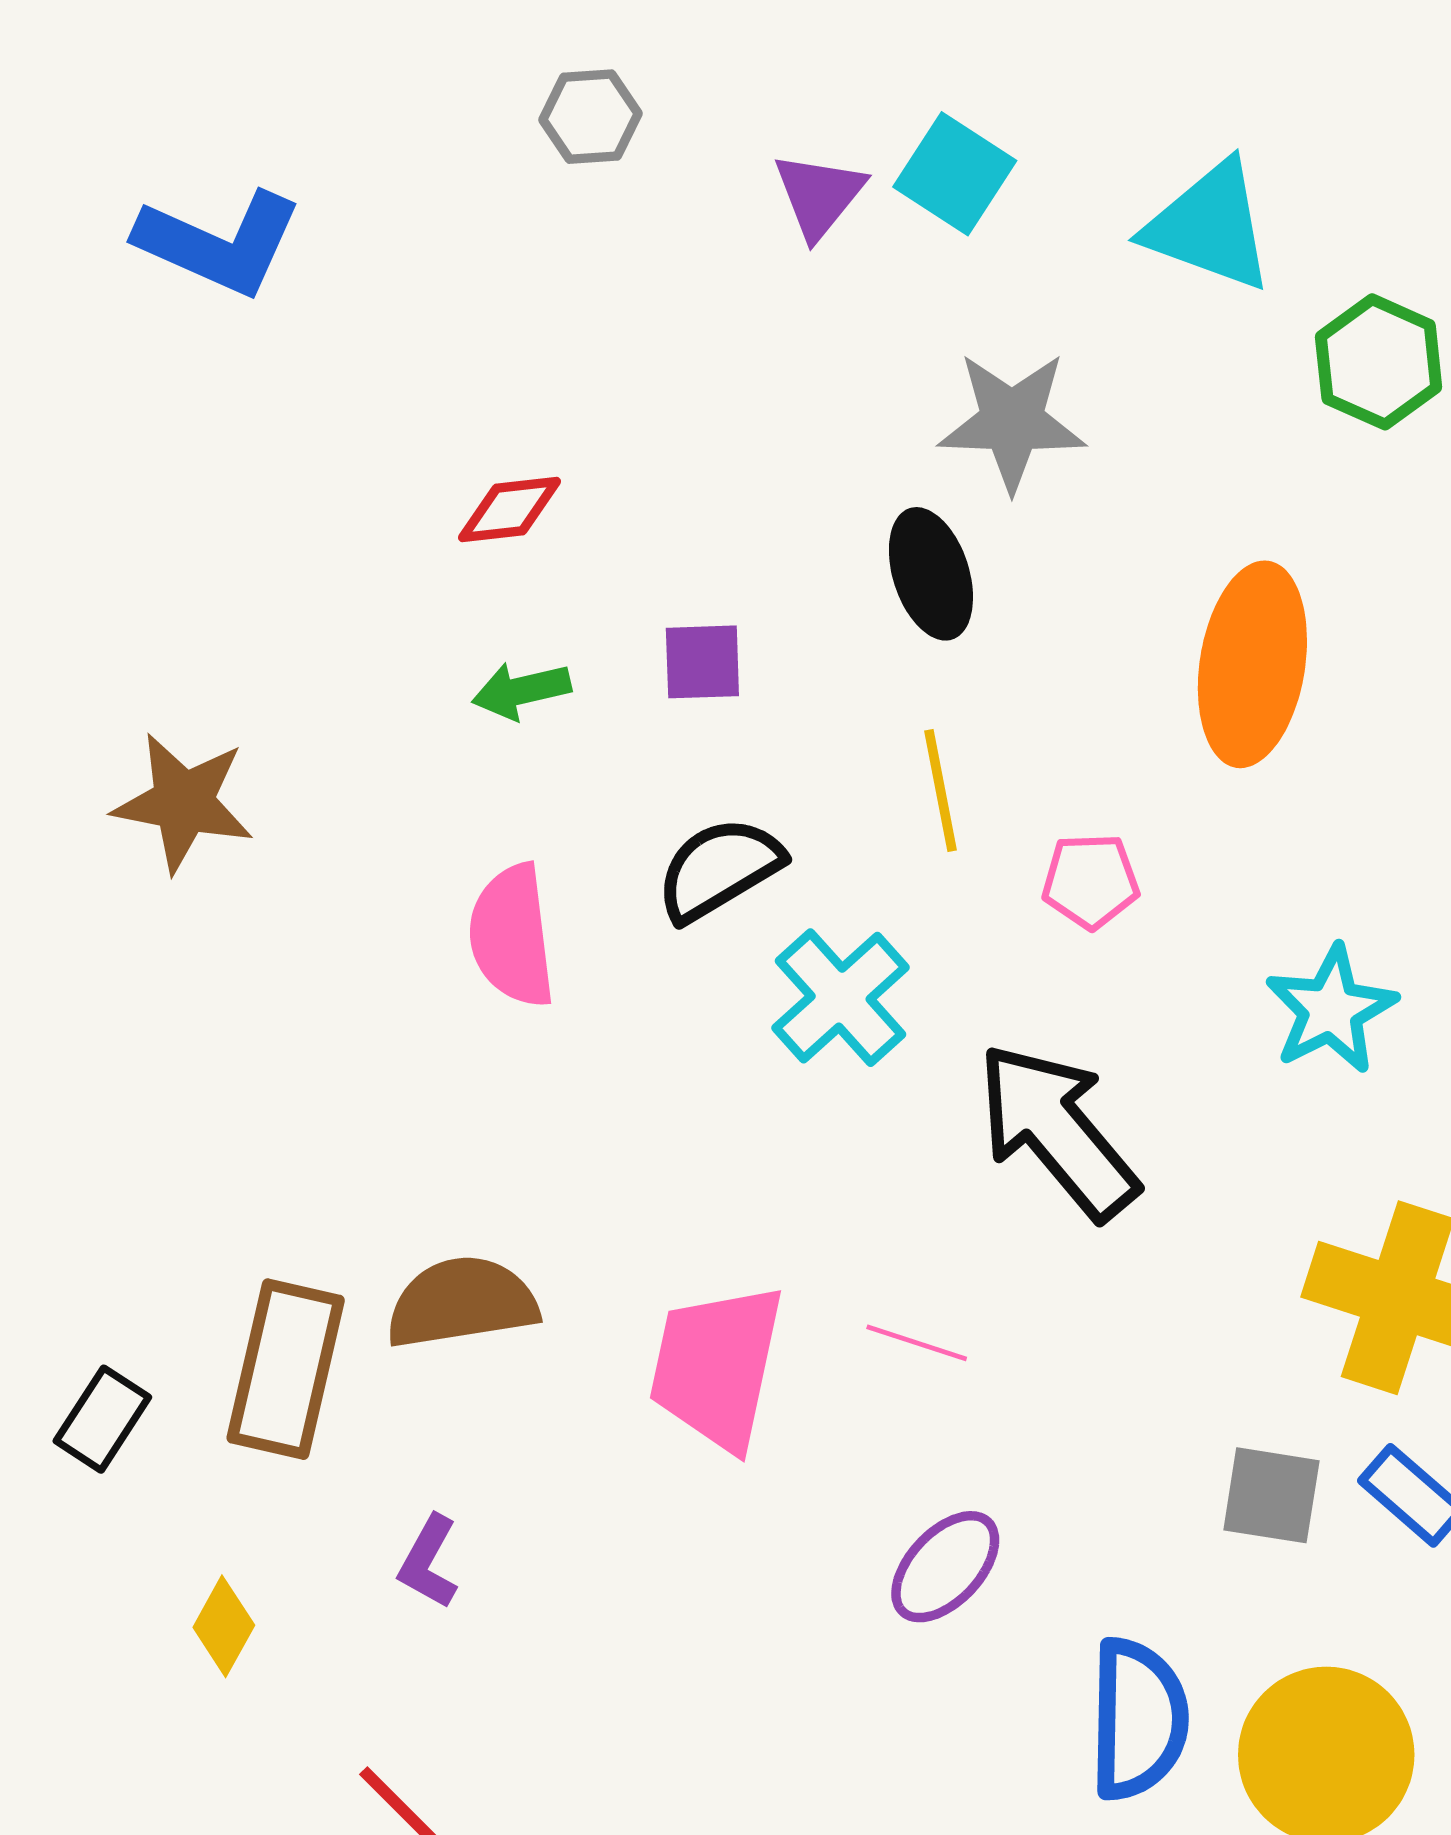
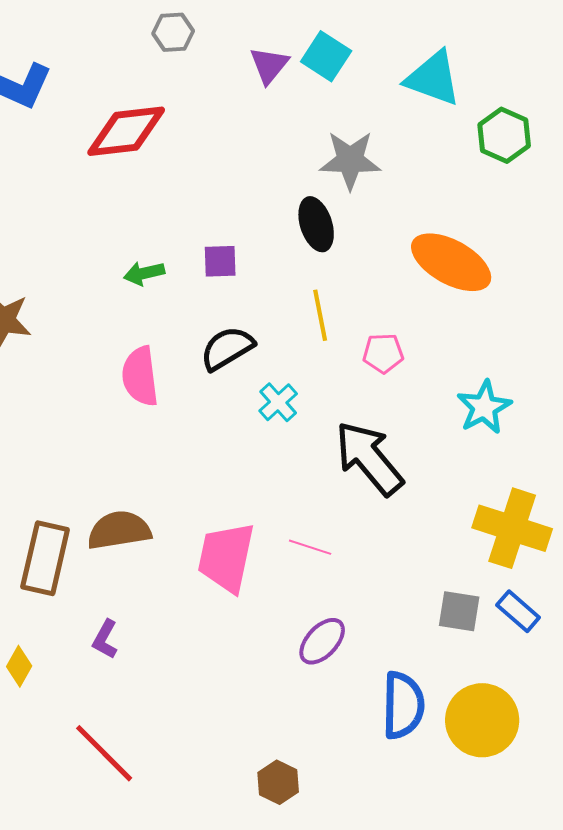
red diamond: (510, 510) -> (126, 131), moved, size x1.8
orange ellipse: (1252, 664) -> (451, 262), turned -70
cyan cross: (841, 998) -> (278, 402), size x0.7

